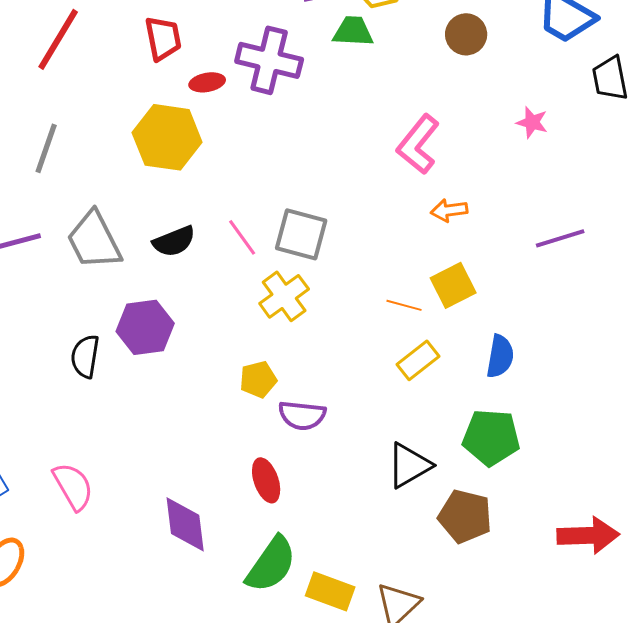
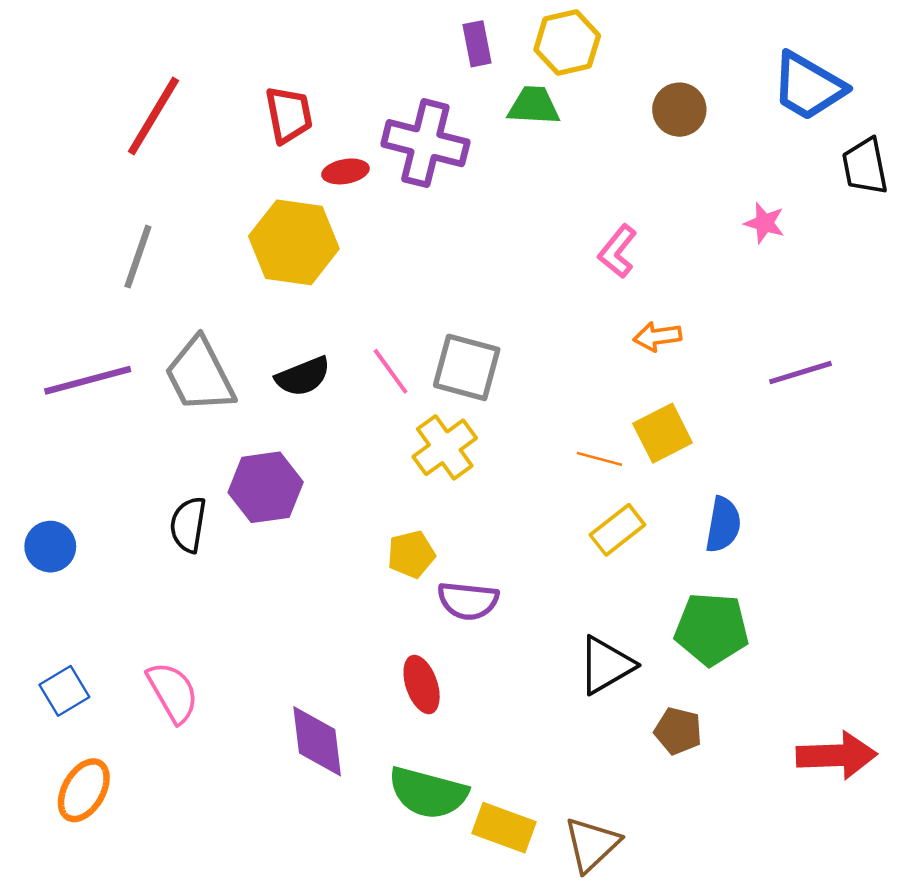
pink L-shape: (418, 144) -> (617, 251), size x0.7
brown pentagon: (465, 516) -> (678, 731), size x0.7
green semicircle: (271, 564) -> (428, 793), turned 70

